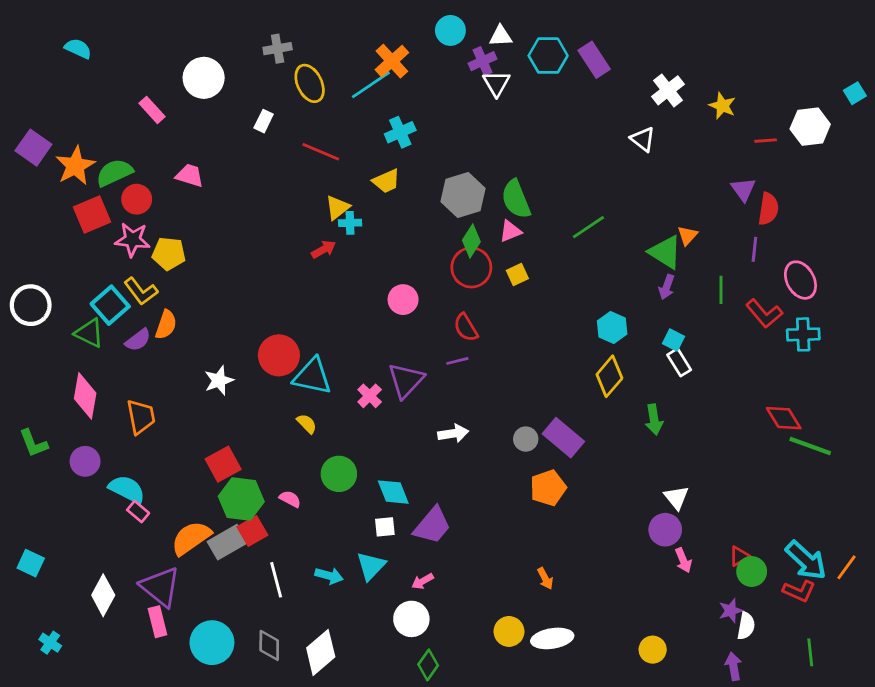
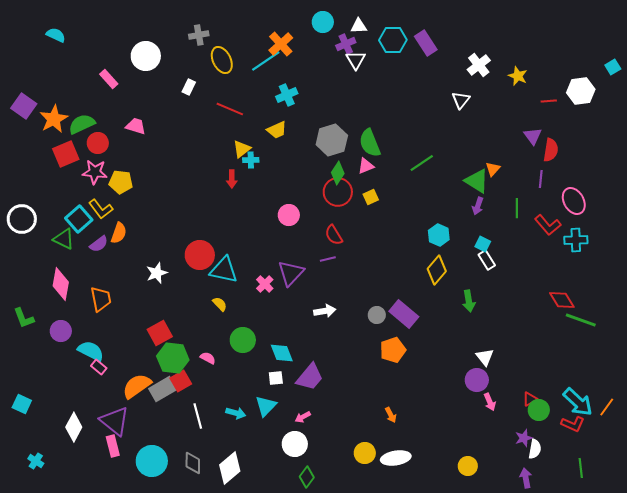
white triangle: (643, 139) -> (461, 100), turned 30
red arrow: (324, 249) -> (232, 179), turned 120

